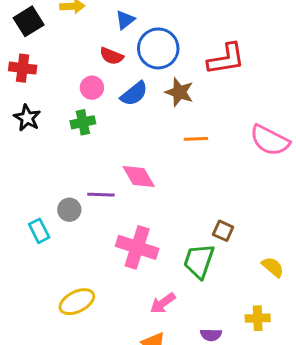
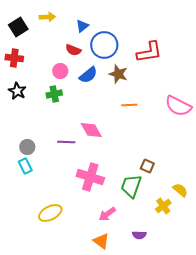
gray circle: (69, 210) -> (27, 147), moved
yellow cross: (258, 318) -> (163, 206), moved, turned -35

